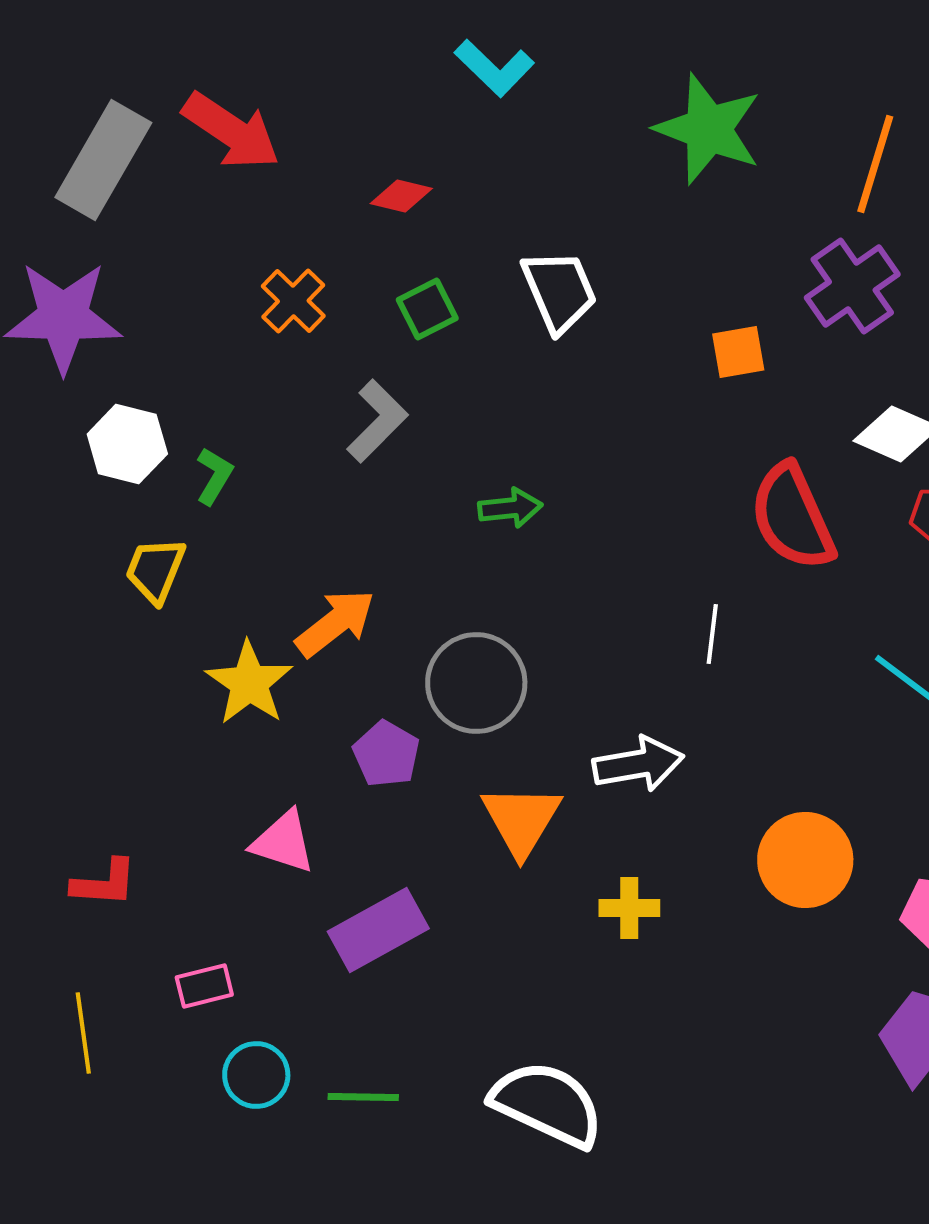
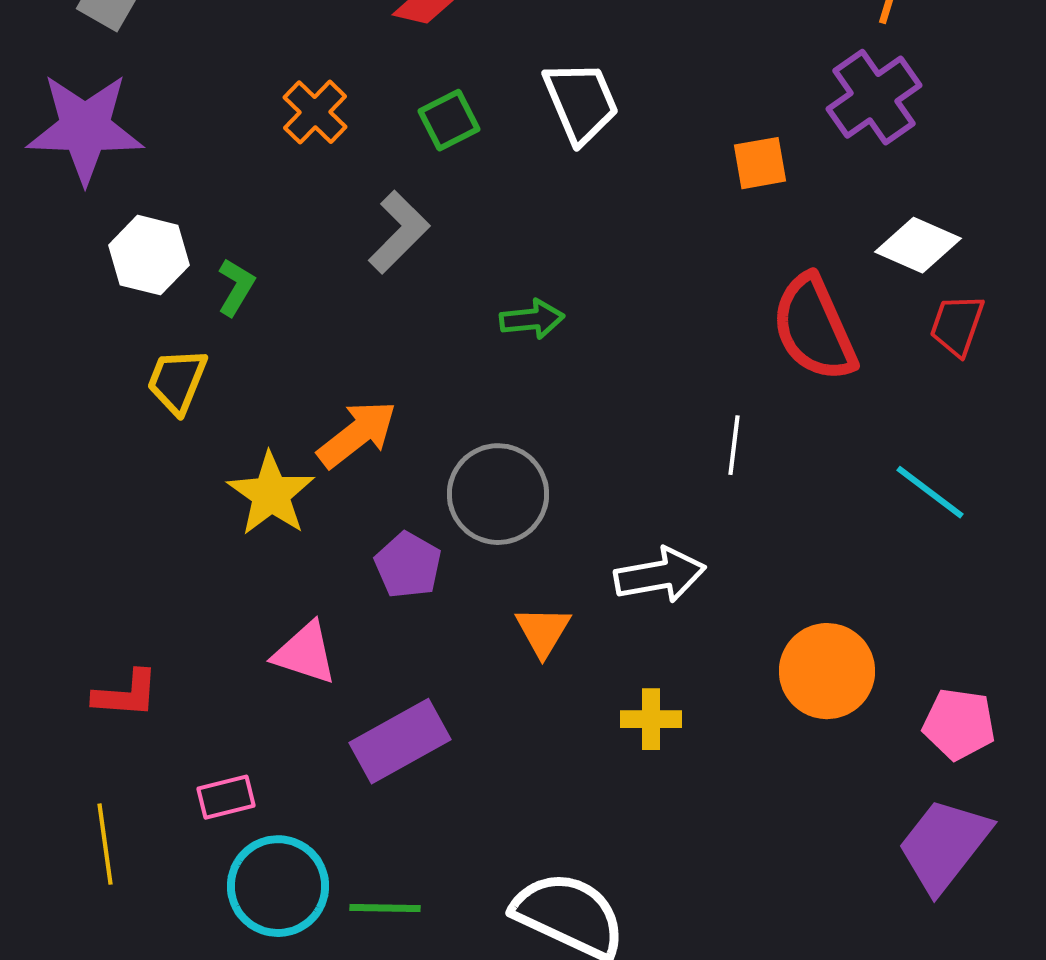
orange triangle: (521, 820) -> (543, 631), size x0.7
cyan circle: (256, 1075) -> (278, 886), size x1.5

